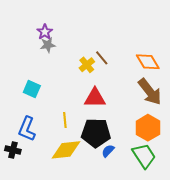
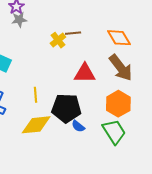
brown line: (102, 58) -> (73, 33), turned -56
red triangle: (95, 98) -> (85, 73), moved
blue semicircle: (108, 151) -> (78, 126), turned -96

